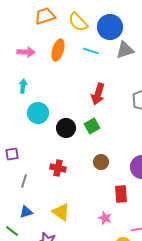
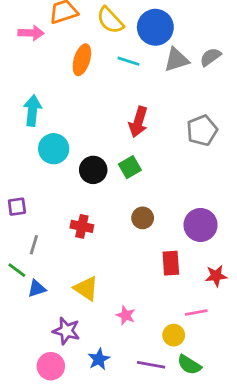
pink arrow: (26, 52) -> (31, 33), moved
cyan arrow: (23, 86) -> (32, 111), size x1.5
pink star: (105, 218) -> (126, 315), moved
green line: (12, 231) -> (17, 270), moved

